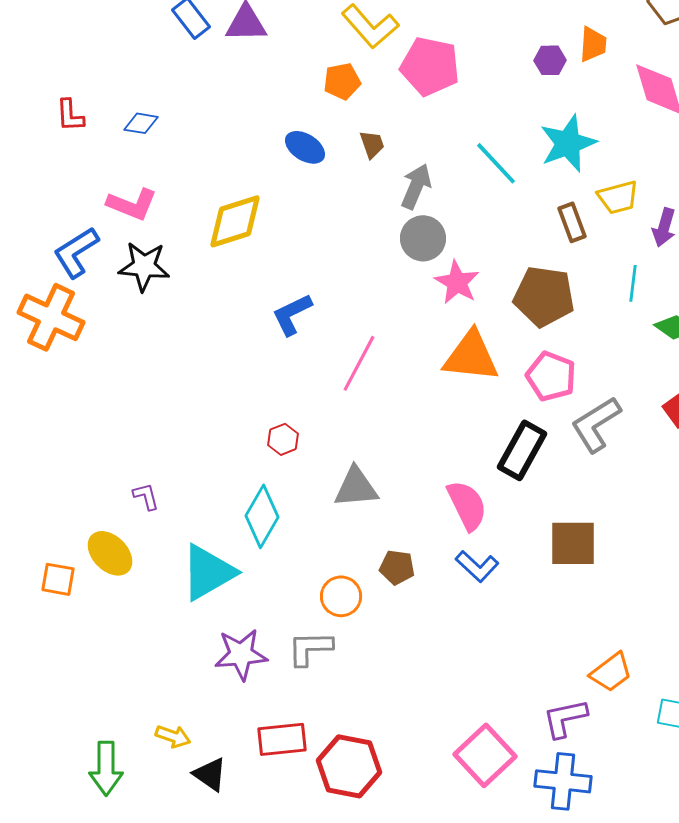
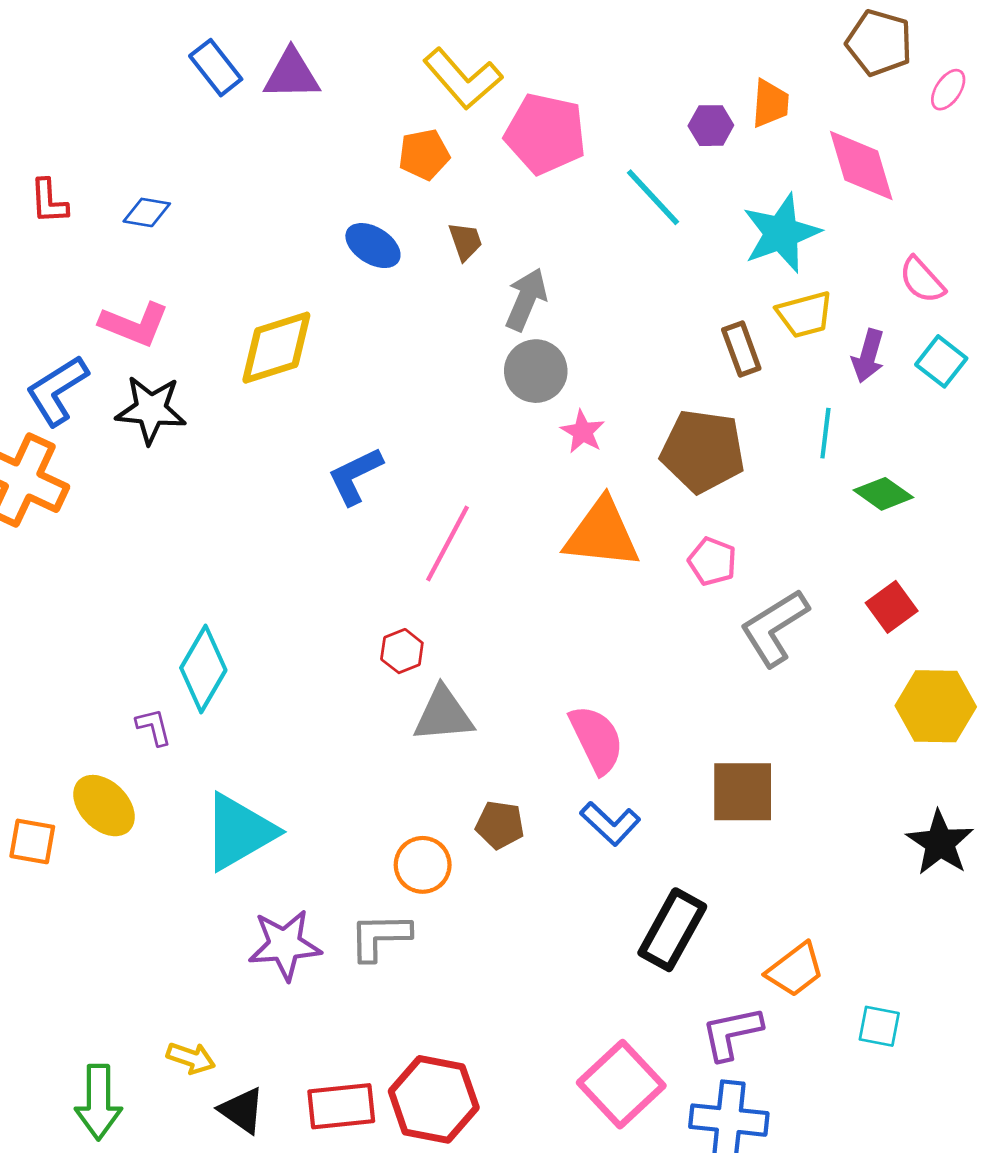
cyan star: (568, 143) -> (781, 233), moved
cyan line: (496, 163) -> (653, 197), moved
pink star: (457, 282) -> (583, 432), size x0.7
pink pentagon: (551, 376) -> (712, 561), size x0.7
red hexagon: (283, 439) -> (402, 651), moved
black rectangle: (522, 450) -> (672, 930), moved
cyan diamond: (262, 516) -> (203, 669), moved
red rectangle: (282, 739) -> (341, 1106), moved

